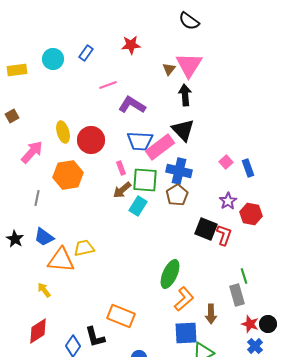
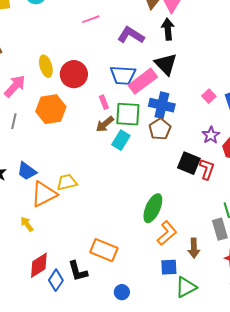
purple L-shape: (132, 105) -> (131, 35), moved
gray line: (37, 198) -> (14, 121), moved
orange triangle: (61, 260) -> (44, 194), turned -32
red diamond: (38, 331) -> (39, 265), moved
blue square: (186, 333) -> (169, 267), size x0.7

